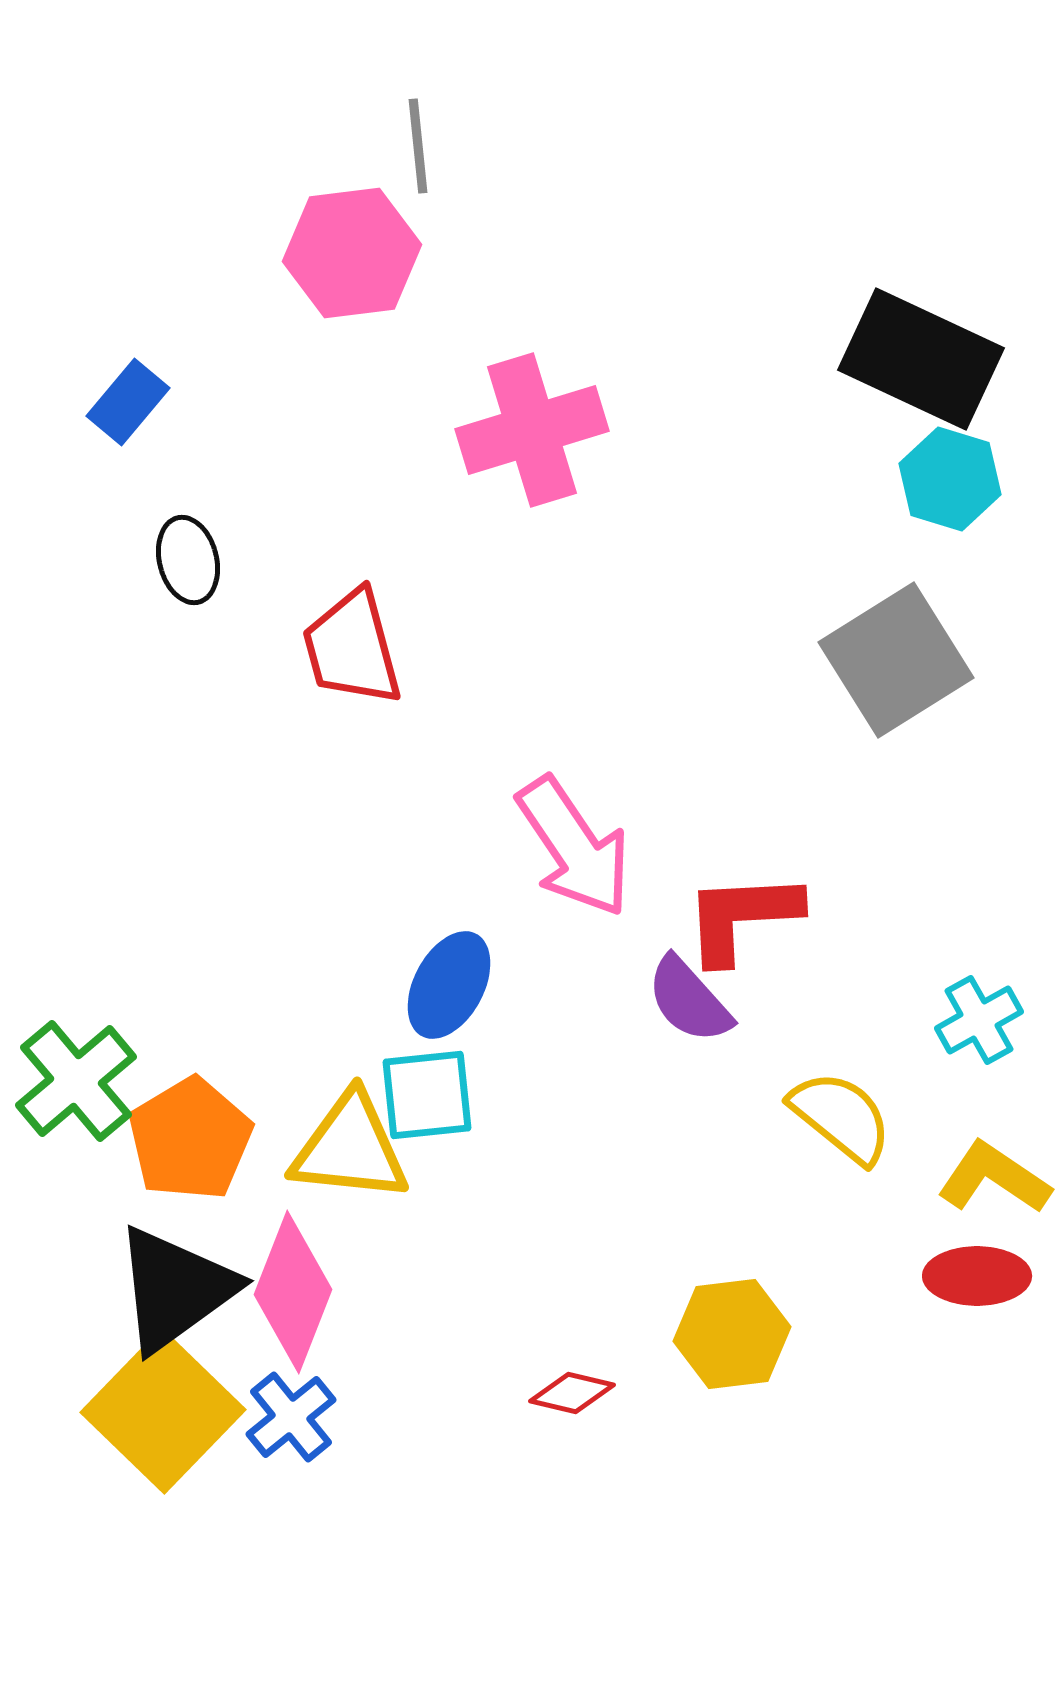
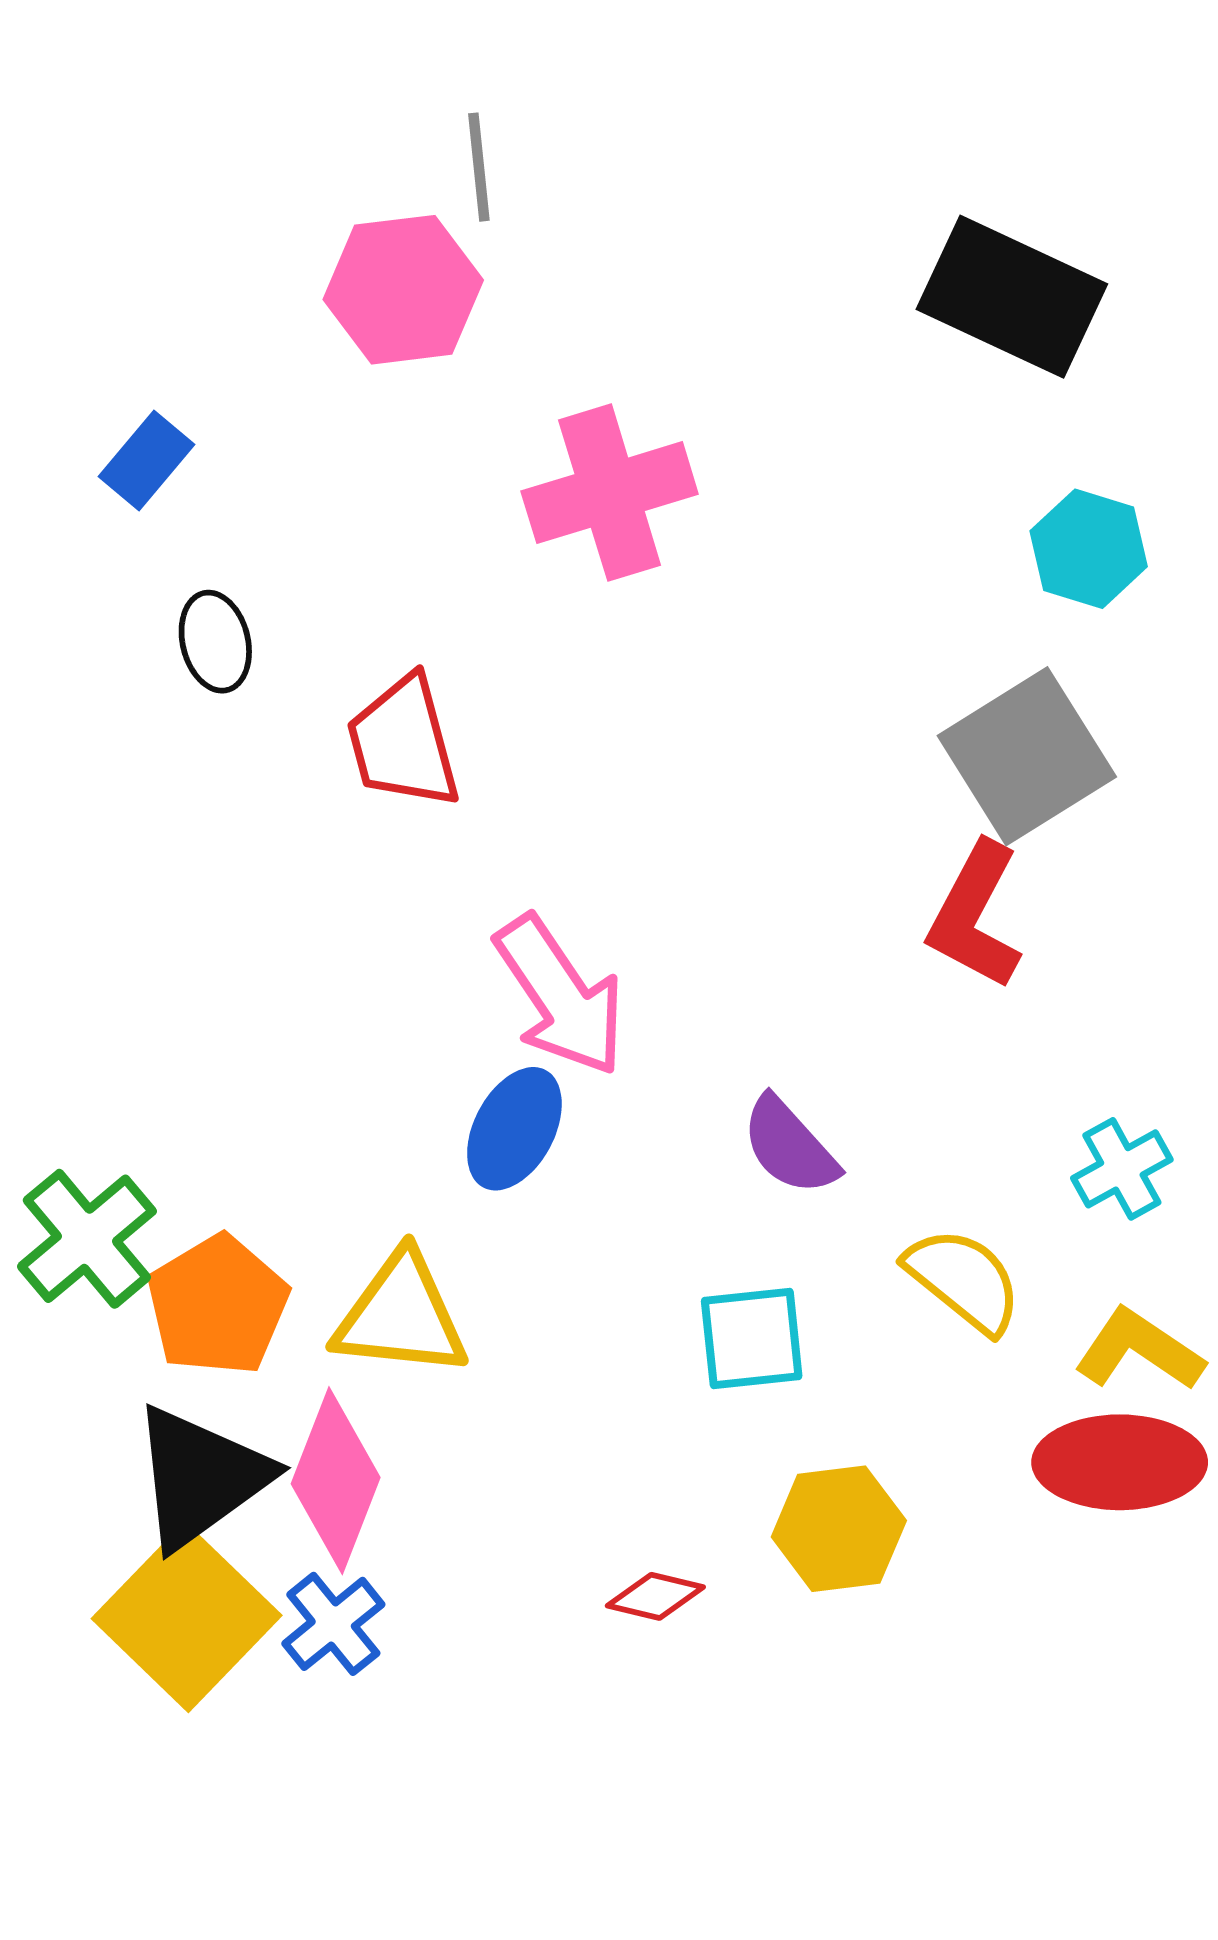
black rectangle: (921, 359) -> (1012, 297), moved
pink arrow: (574, 847) -> (560, 996), moved
red L-shape: (742, 917) -> (975, 916), moved, turned -59
cyan square: (427, 1095) -> (752, 1339), moved
red ellipse: (977, 1276) -> (1120, 1462), size x1.4

